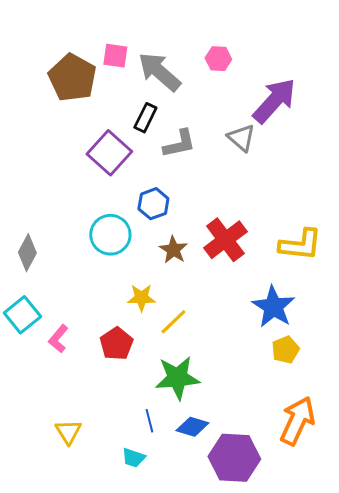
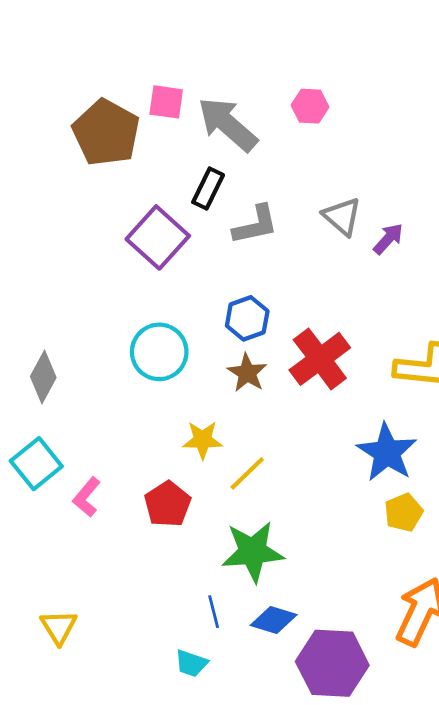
purple arrow: (274, 101) -> (388, 239), moved, size x0.5
blue hexagon: (153, 204) -> (247, 318), moved
yellow triangle: (68, 432) -> (59, 627), moved

